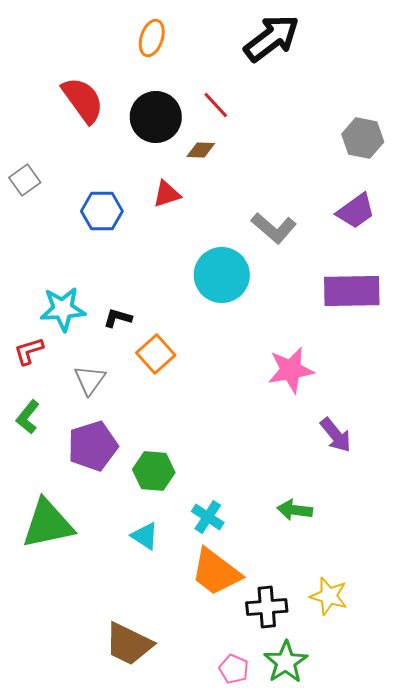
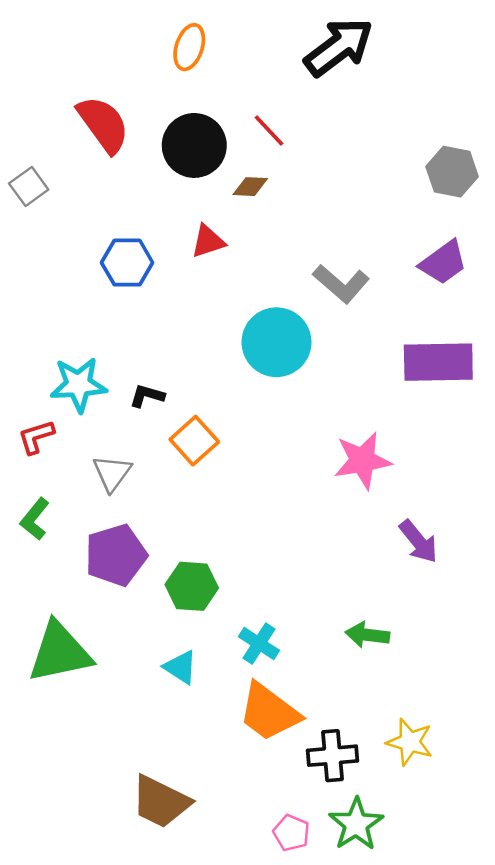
gray square: (25, 180) -> (29, 187), moved

